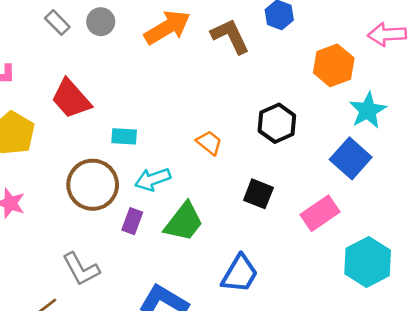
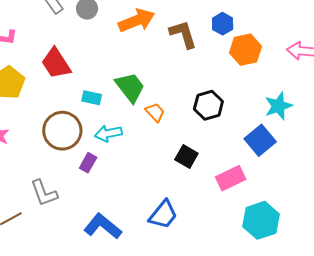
orange hexagon: (334, 65) -> (246, 50), moved
green trapezoid: (184, 222) -> (130, 87), moved, turned -84

